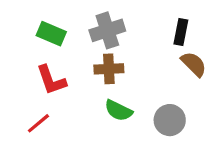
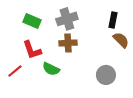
green semicircle: (118, 110) -> (51, 69), moved
red line: (38, 123) -> (15, 71), moved

